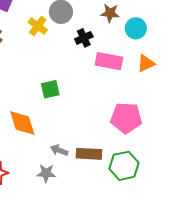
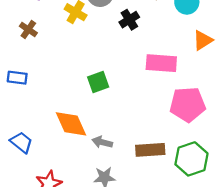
pink rectangle: (109, 61) -> (161, 63), moved
gray arrow: (59, 150) -> (102, 142), moved

